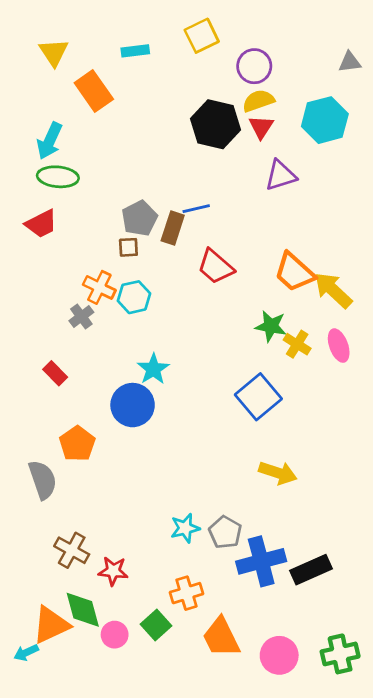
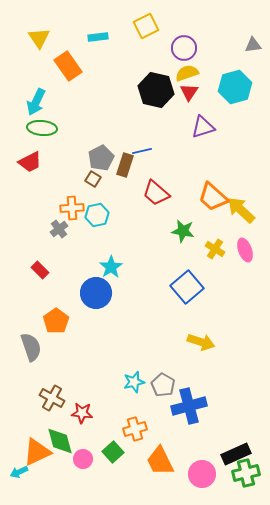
brown square: (128, 247) -> (93, 179), turned 35
orange cross: (99, 287) -> (72, 208), turned -30
green star: (271, 326) -> (183, 231), moved
black rectangle: (311, 570) -> (236, 454), moved

